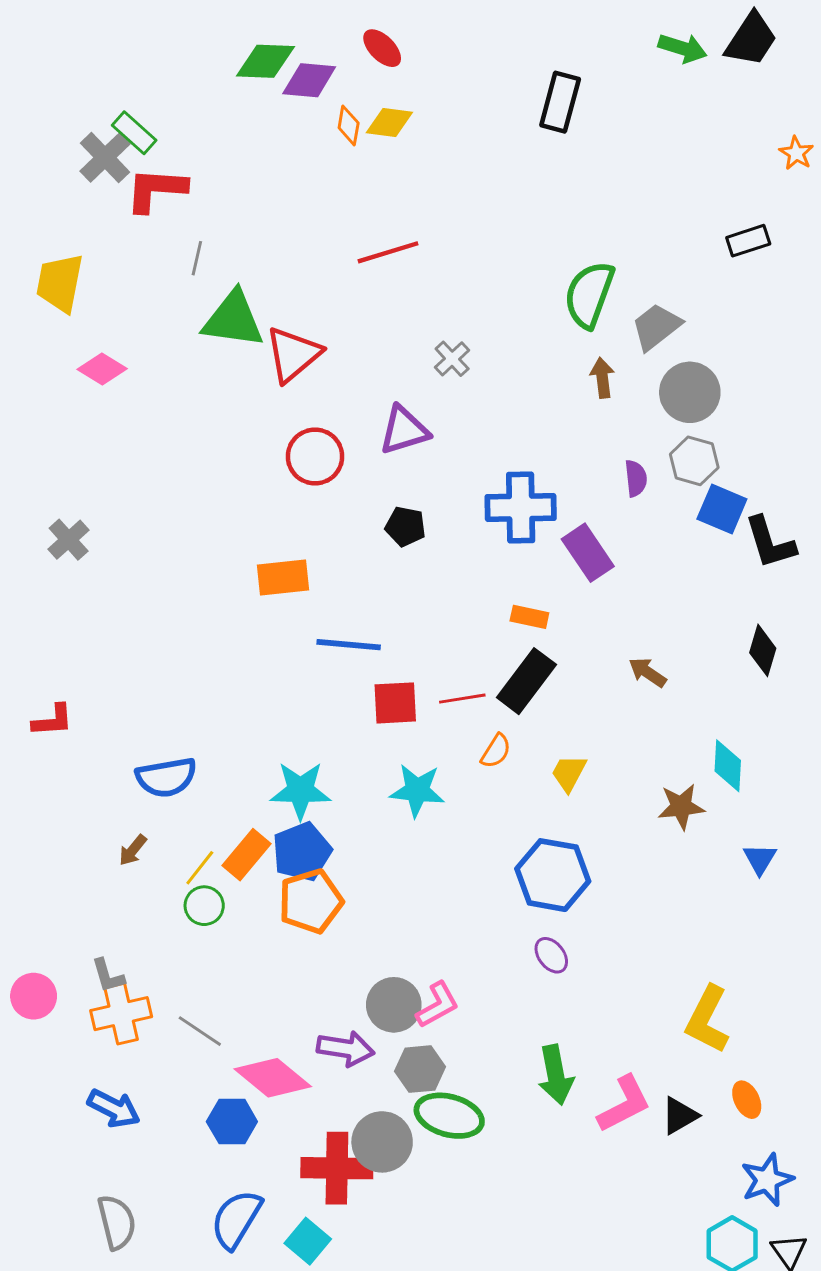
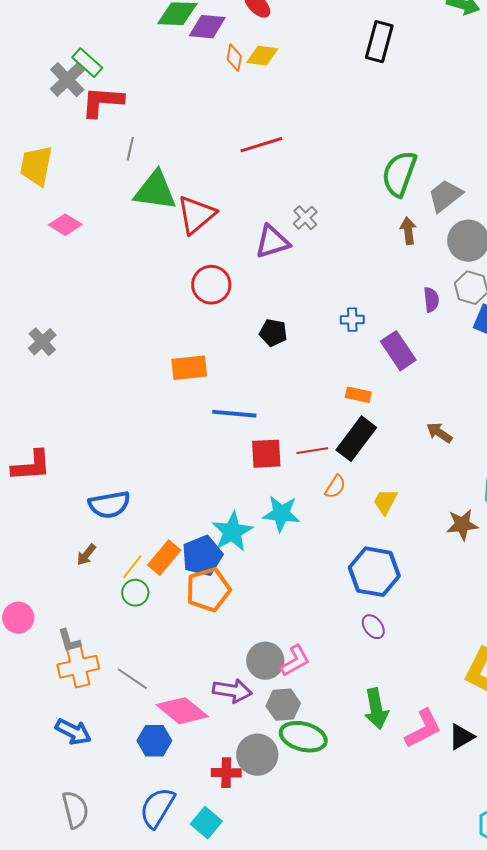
purple triangle: (404, 430) -> (272, 242), moved
blue cross: (521, 508) -> (352, 320), size x0.5
red L-shape: (53, 720) -> (31, 466), size x1.4
cyan star: (300, 790) -> (232, 532), moved, turned -30
pink circle: (34, 996) -> (18, 618), moved
red cross: (337, 1168) -> (226, 773), size x0.6

